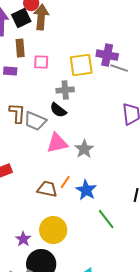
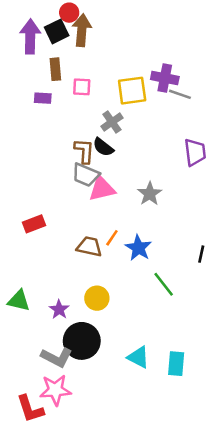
gray cross: (65, 90) -> (112, 122), turned -30
brown L-shape: (17, 113) -> (84, 151), moved
gray trapezoid: (35, 121) -> (86, 175), moved
gray star: (84, 149) -> (150, 194), moved
yellow circle: (53, 230) -> (97, 298), size x0.7

